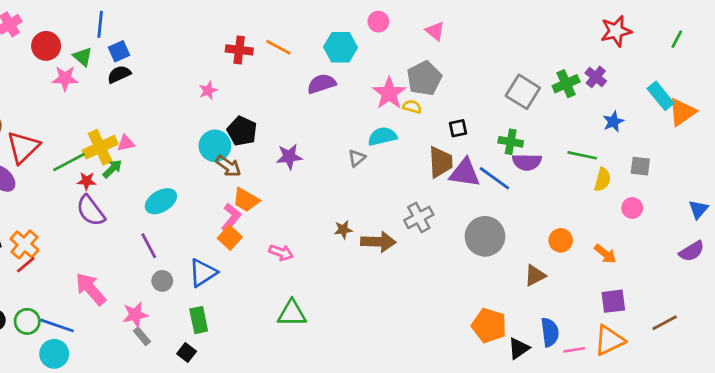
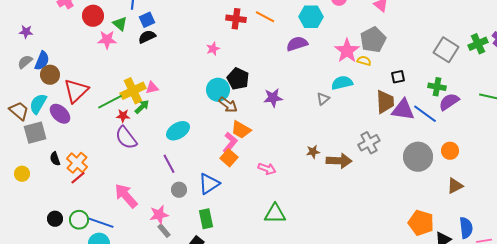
purple semicircle: (527, 162) -> (449, 102), turned 145
orange circle: (561, 240) -> (450, 151), moved

